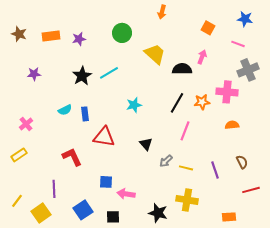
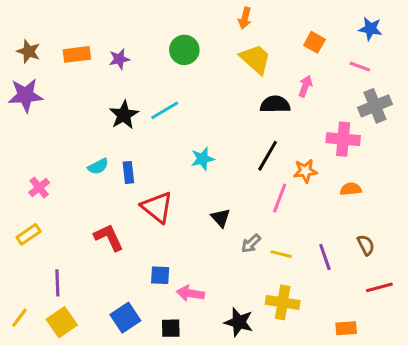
yellow trapezoid: (155, 54) -> (255, 59), moved
purple star: (34, 74) -> (26, 95), moved, size x1.6
orange star: (202, 102) -> (305, 171), moved
red triangle: (104, 137) -> (157, 207), turned 30
purple line: (54, 189) -> (57, 283), moved
yellow line: (17, 201) -> (19, 318), moved

